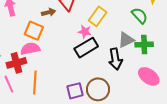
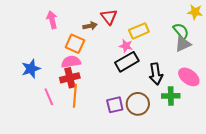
yellow rectangle: (98, 16) -> (139, 31), turned 30
gray triangle: (126, 40) -> (183, 44), moved
green cross: (144, 44) -> (171, 96), moved
red cross: (16, 63) -> (70, 78), moved
pink ellipse: (149, 76) -> (189, 77), moved

